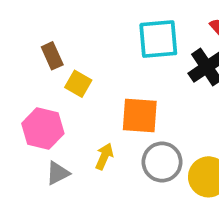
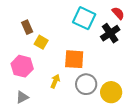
cyan square: (158, 39) -> (84, 18), turned 30
gray triangle: (58, 173) -> (22, 97), moved

